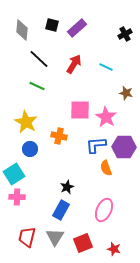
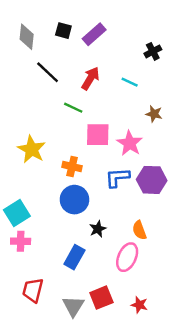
black cross: (125, 34) -> (153, 51), moved
green line: (37, 86) -> (73, 108), moved
blue circle: (30, 149) -> (74, 200), moved, size x1.5
orange semicircle: (106, 168) -> (139, 230), moved
black star: (67, 187) -> (98, 229), moved
gray triangle: (55, 237) -> (73, 306), moved

